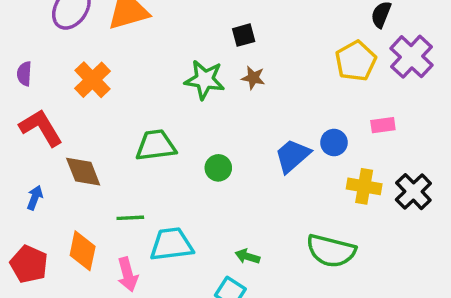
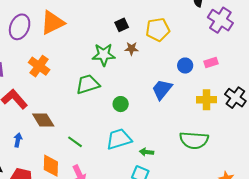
yellow pentagon: (356, 61) -> (158, 30), moved, turned 30
blue circle: (334, 143) -> (185, 66), moved
green trapezoid: (156, 145) -> (88, 84), moved
green line: (130, 218) -> (75, 142), turned 49
cyan trapezoid: (171, 244) -> (119, 139), moved

